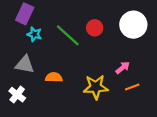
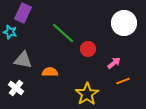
red circle: (95, 28) -> (88, 49), moved
cyan star: (34, 34) -> (10, 32), moved
yellow star: (96, 87) -> (87, 94), moved, turned -30

